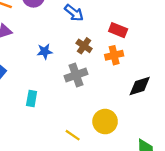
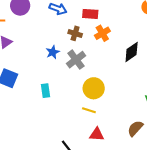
red rectangle: (118, 30) -> (90, 14), moved
blue star: (45, 51) -> (53, 52), moved
yellow circle: (105, 122) -> (94, 88), moved

